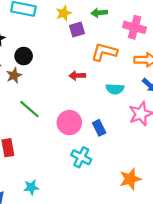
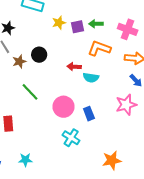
yellow star: (64, 13) -> (59, 23), moved
green arrow: (99, 13) -> (96, 24), moved
black circle: (24, 56) -> (39, 55), moved
cyan semicircle: (115, 89) -> (91, 78), moved

